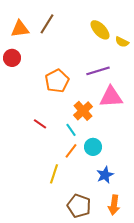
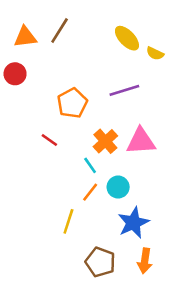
pink triangle: (111, 97) -> (141, 141), moved
red line: (40, 124) -> (49, 140), moved
blue star: (105, 175) -> (133, 223), size x1.4

